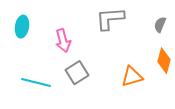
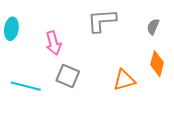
gray square: (77, 73) -> (68, 76), turned -35

